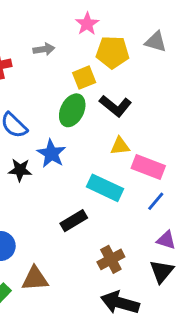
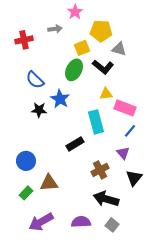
pink star: (87, 24) -> (75, 12), moved
gray triangle: (156, 42) -> (119, 49), moved
cyan rectangle: (105, 188) -> (96, 122), turned 50
purple triangle: (166, 240) -> (123, 153), moved, turned 32

